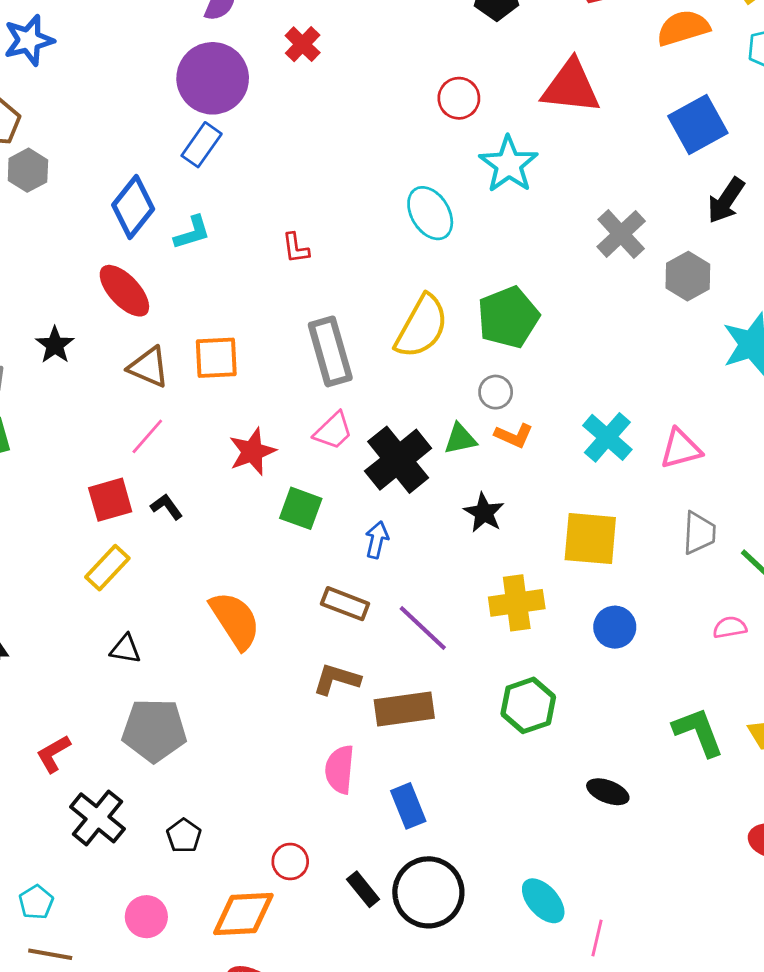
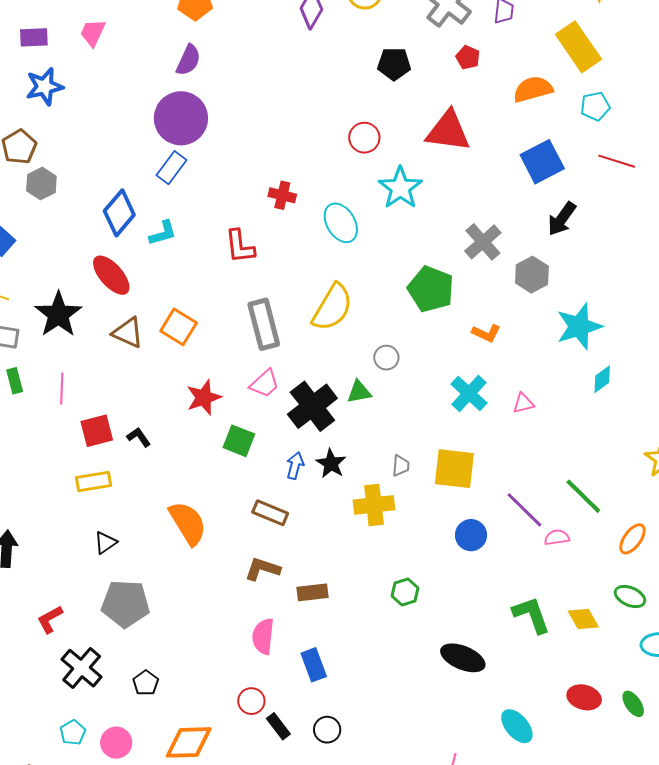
red cross: (303, 44) -> (282, 195), moved, turned -32
red L-shape: (296, 248) -> (240, 246), size x1.5
green pentagon: (508, 317) -> (431, 289), moved, turned -30
black star: (55, 345) -> (58, 314), size x1.6
orange square: (216, 358) -> (179, 327), turned 33
pink line: (147, 436) -> (62, 389), moved, turned -40
orange L-shape: (514, 436) -> (486, 333), moved
pink triangle: (681, 449) -> (523, 403), size x0.7
black star: (484, 513) -> (331, 464), moved
gray trapezoid: (699, 533) -> (401, 466), moved, size x0.7
yellow rectangle: (107, 568) -> (94, 482), turned 36
yellow cross: (517, 603) -> (374, 505), moved
purple line: (423, 628) -> (524, 510), moved
black triangle: (125, 649) -> (105, 543), turned -45
green hexagon: (528, 705) -> (405, 592), size x0.7
brown rectangle: (404, 709) -> (312, 592), size x0.7
black ellipse: (608, 792) -> (463, 658), size x1.4
red circle: (290, 862) -> (251, 701), moved
black circle: (428, 892) -> (327, 730), size x0.5
cyan ellipse: (543, 901) -> (517, 726), moved
cyan pentagon: (36, 902) -> (73, 732), moved

